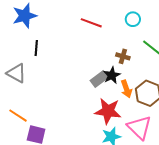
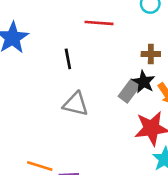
black line: (36, 48) -> (68, 59), moved
gray triangle: (16, 73) -> (76, 104), moved

